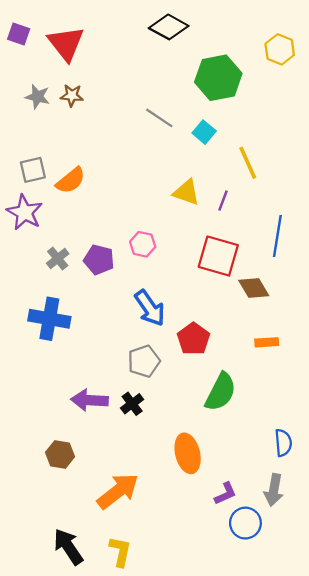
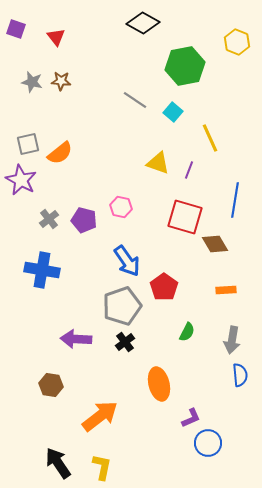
red triangle: (66, 43) -> (56, 37), size x0.6
gray pentagon: (144, 361) -> (122, 306), size x1.4
green semicircle: (221, 392) -> (187, 332), size x0.6
black cross: (132, 404) -> (125, 342), moved
gray arrow: (274, 490) -> (232, 340), moved

